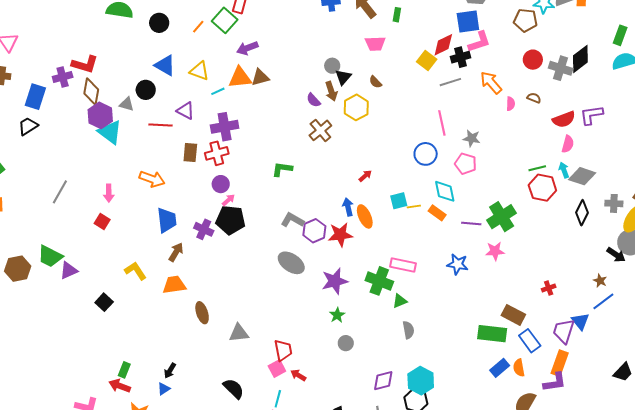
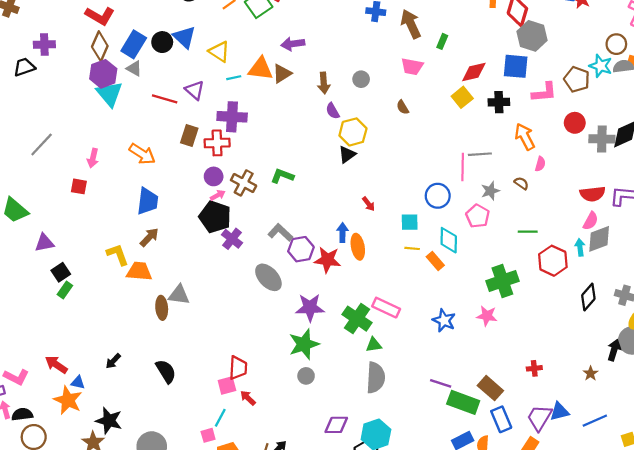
pink L-shape: (479, 42) -> (544, 92), moved
red diamond: (443, 45) -> (474, 72), moved
purple arrow: (247, 48) -> (293, 44), moved
gray cross: (561, 68) -> (602, 139), turned -30
purple cross: (63, 77) -> (44, 45), moved
brown triangle: (260, 77) -> (282, 74), turned -30
black triangle: (343, 77) -> (347, 154), moved
gray line: (450, 82) -> (480, 154), moved
black circle: (146, 90) -> (162, 42), moved
brown arrow: (331, 91) -> (324, 83), moved
blue rectangle: (35, 97) -> (134, 44), moved
brown semicircle: (534, 98) -> (521, 183), moved
yellow hexagon: (356, 107) -> (353, 132), moved
brown cross: (320, 130) -> (244, 183), moved, turned -35
gray star: (472, 138) -> (490, 191), turned 30
green line: (537, 168) -> (528, 232), moved
red arrow: (365, 176) -> (368, 204), turned 80
gray diamond: (582, 176) -> (599, 239), moved, turned -52
cyan square: (399, 201) -> (410, 222), moved
red square: (102, 222) -> (79, 186), turned -35
purple line: (471, 224) -> (441, 383), moved
purple cross: (204, 229) -> (232, 239), moved
black arrow: (616, 255) -> (614, 350), turned -120
purple triangle: (69, 271) -> (44, 243), moved
yellow L-shape: (135, 271) -> (118, 255), moved
blue line: (603, 301) -> (595, 421), moved
green star: (337, 315) -> (304, 344), size x1.8
blue triangle: (580, 321) -> (559, 412), turned 42
gray semicircle: (408, 330) -> (376, 378), size x1.6
gray triangle: (239, 333) -> (179, 295), moved
green rectangle: (124, 370) -> (65, 290), moved
blue triangle: (164, 389) -> (78, 382), moved, turned 32
black semicircle: (234, 389) -> (166, 371), moved

